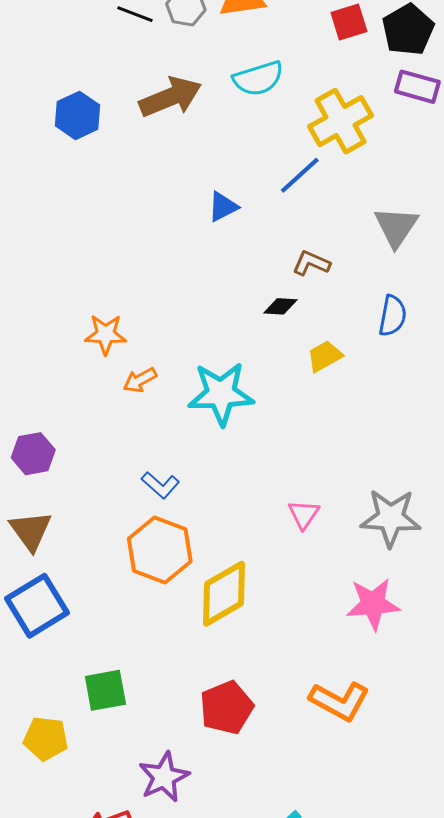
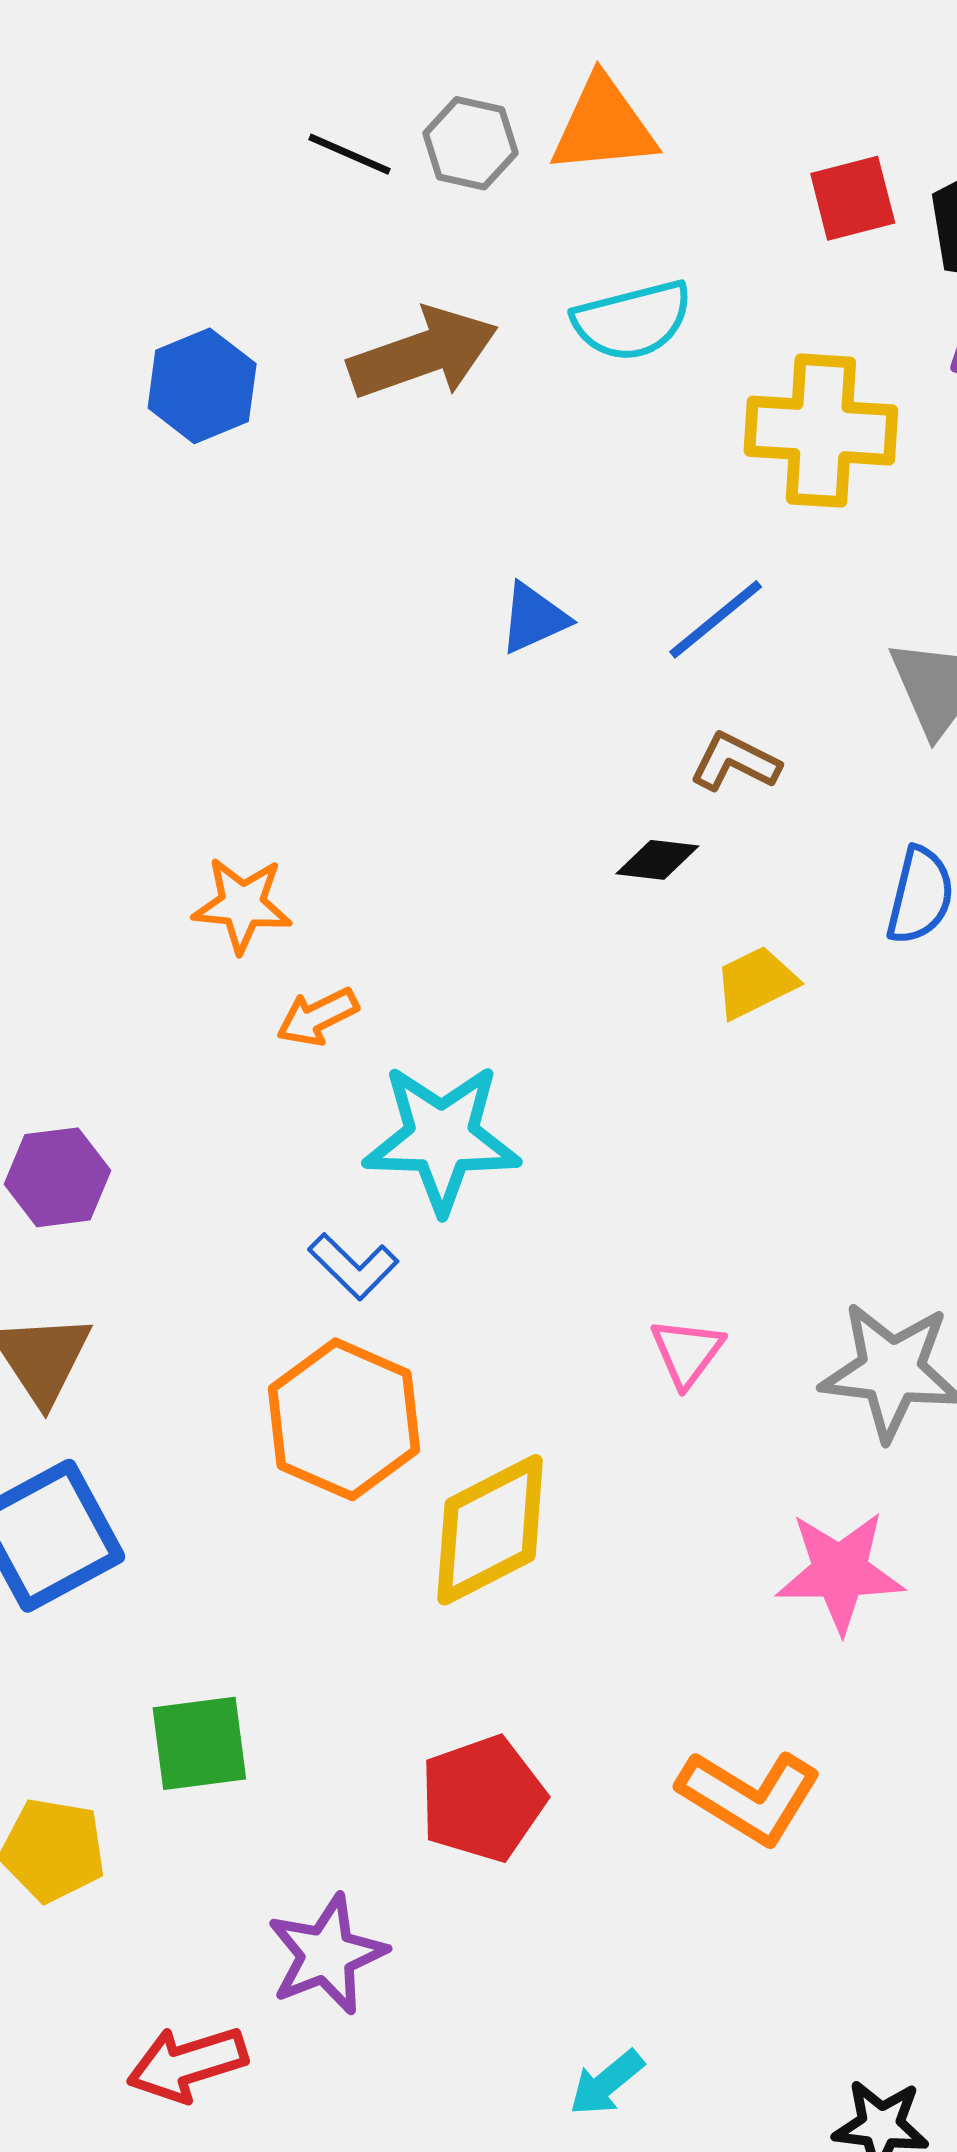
yellow cross: (341, 121) -> (821, 431), turned 30
blue line: (300, 175) -> (716, 619), moved
cyan star: (221, 394) -> (442, 1138), moved

